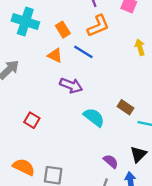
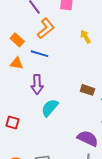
purple arrow: (71, 85) -> (37, 84), turned 84
cyan semicircle: (94, 117) -> (50, 108), moved, turned -72
purple semicircle: (111, 161) -> (88, 138), size x1.5

